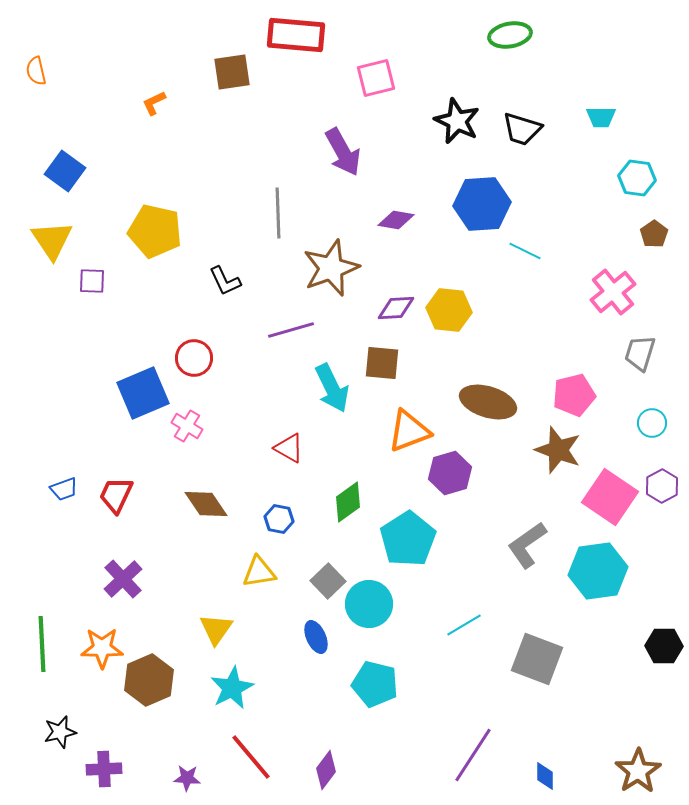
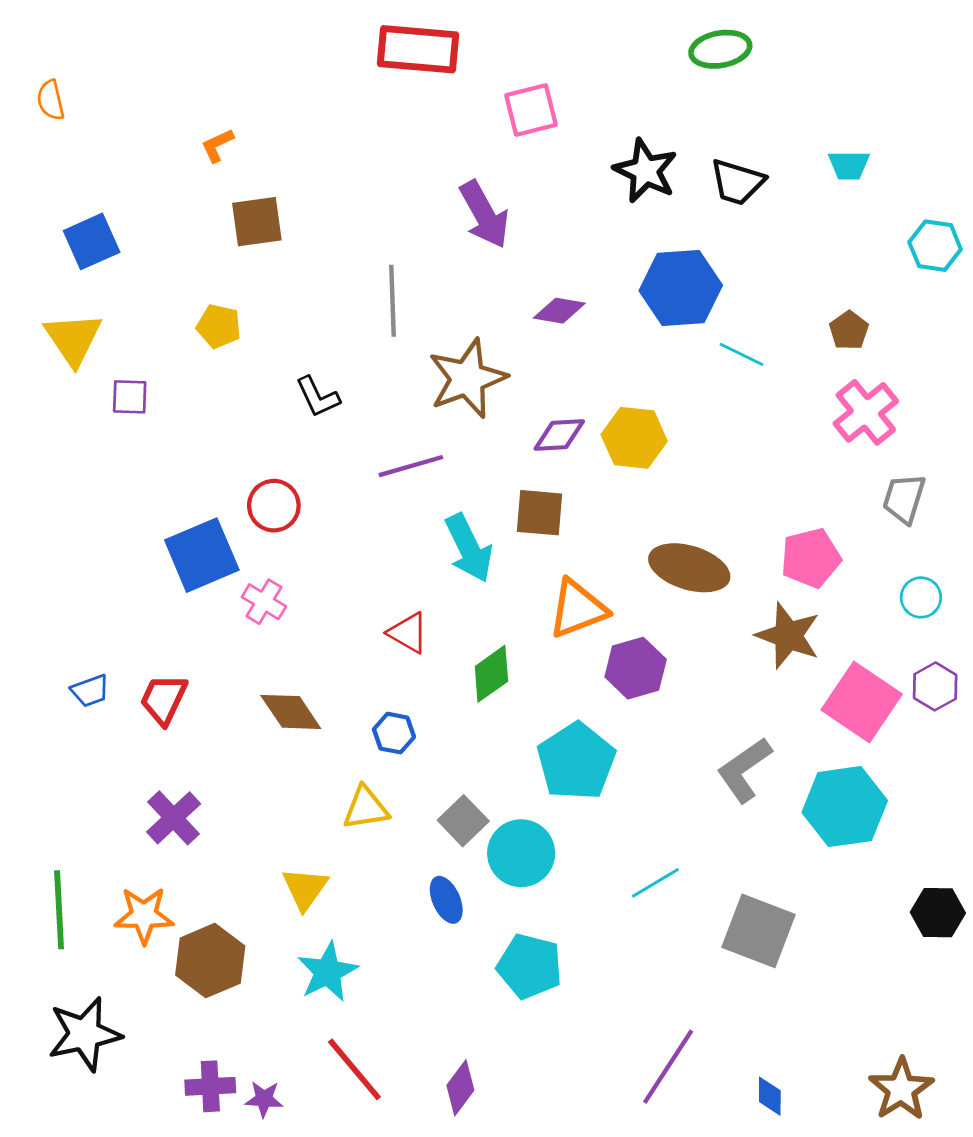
brown square: (232, 72) -> (257, 222), moved
blue square: (65, 171) -> (92, 241), turned 30
cyan hexagon: (637, 178) -> (935, 246), moved
yellow pentagon: (155, 231) -> (219, 326), size x0.6
brown pentagon: (654, 234) -> (849, 330), moved
green diamond: (348, 502) -> (491, 674), moved
black star: (60, 732) -> (85, 1034), size x1.6
purple cross: (104, 769) -> (210, 1086), moved

